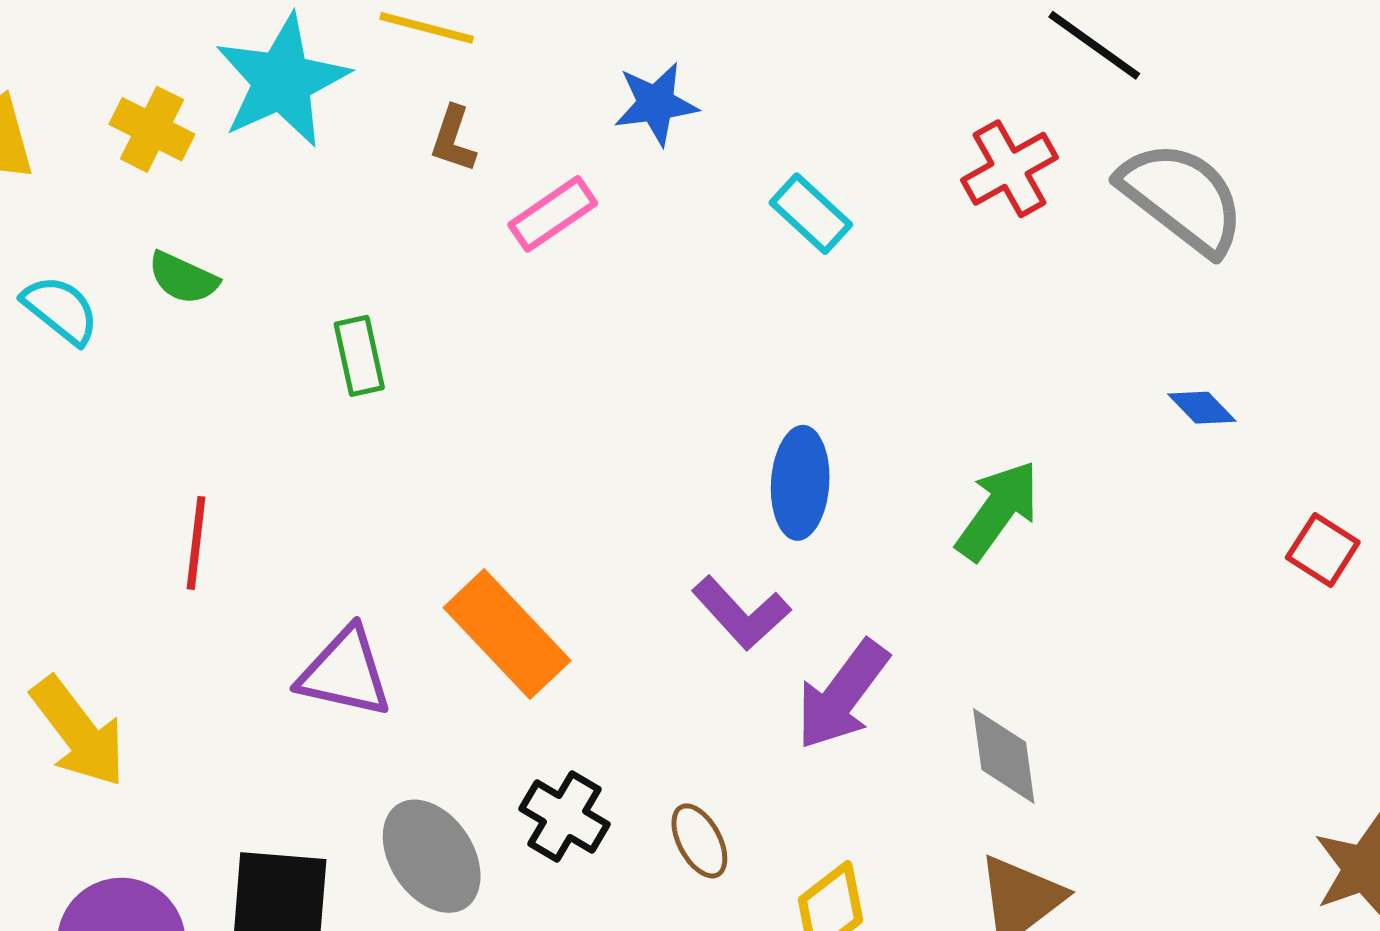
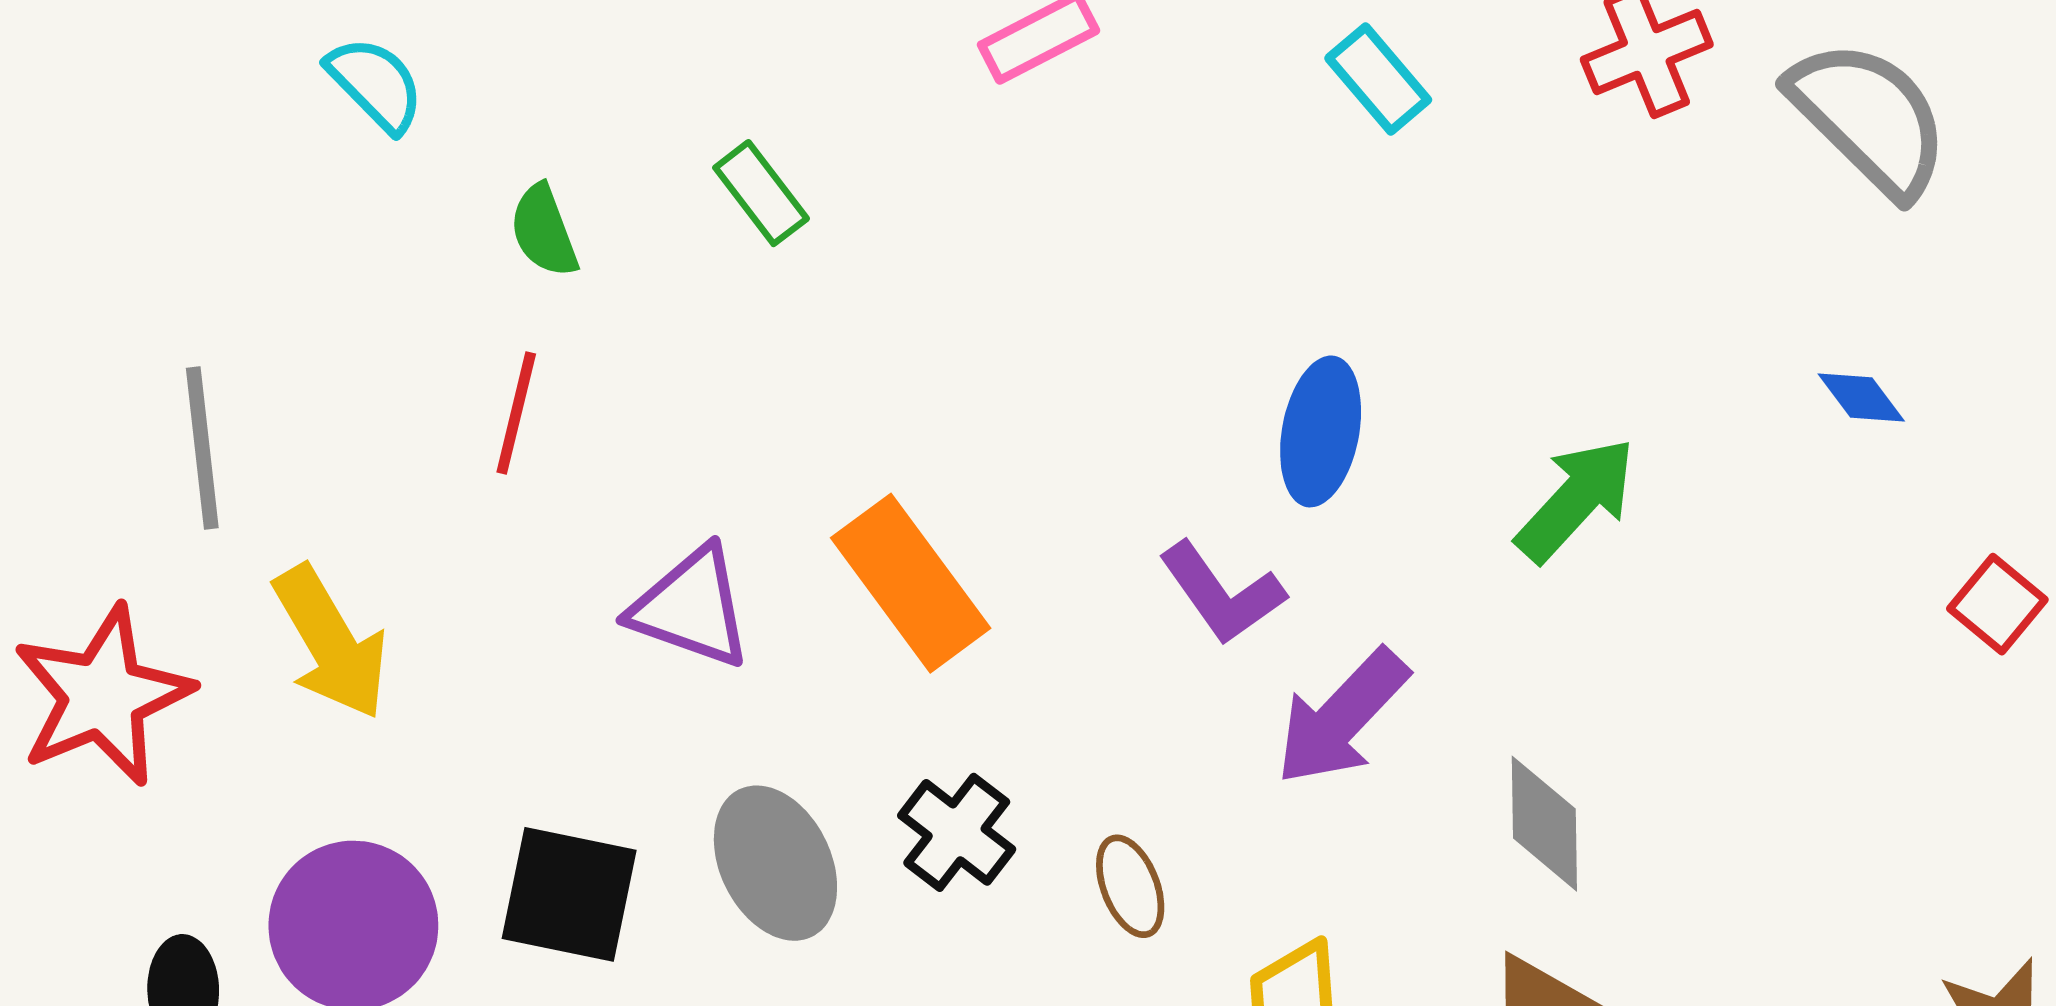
green semicircle: (183, 278) -> (544, 231), moved, turned 38
green rectangle: (359, 356) -> (761, 193), turned -32

